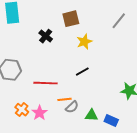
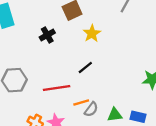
black cross: (46, 36) -> (47, 35), turned 32
black line: (82, 72) -> (85, 68), moved

